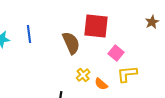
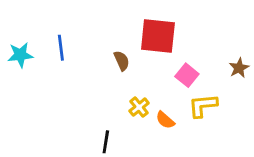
brown star: (152, 22) -> (239, 68), moved
brown semicircle: (71, 43) -> (122, 61), size x0.6

